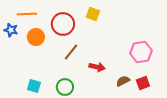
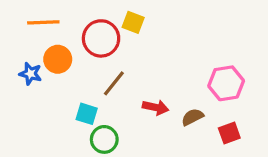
yellow square: (93, 14) -> (133, 22), moved
blue star: (11, 30) -> (30, 74), moved
brown semicircle: (123, 81) -> (192, 117), moved
cyan square: (34, 86) -> (87, 114), moved

